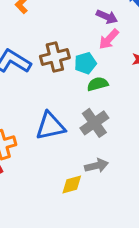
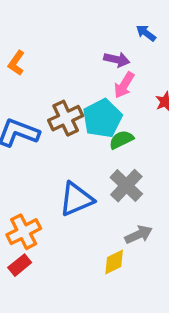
cyan pentagon: (85, 63) -> (102, 118), size x1.5

